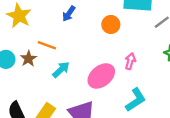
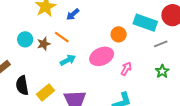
blue arrow: (69, 14) -> (73, 14), moved
pink ellipse: (101, 76) -> (102, 56), moved

